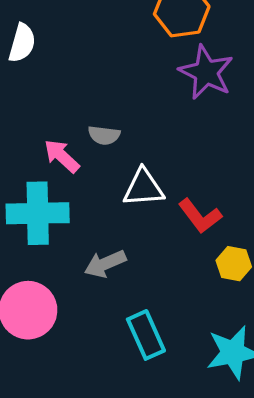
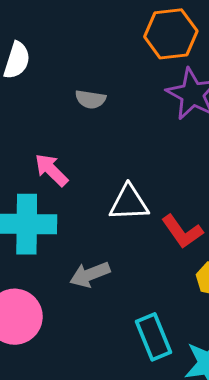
gray semicircle: (104, 135) -> (91, 99), moved
cyan rectangle: (146, 335) -> (154, 337), moved

